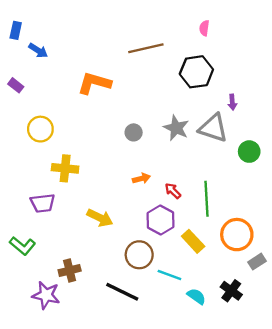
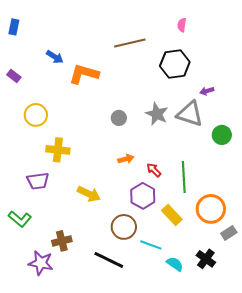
blue arrow: (38, 51) -> (55, 57), moved
purple arrow: (232, 102) -> (207, 91), turned 80

